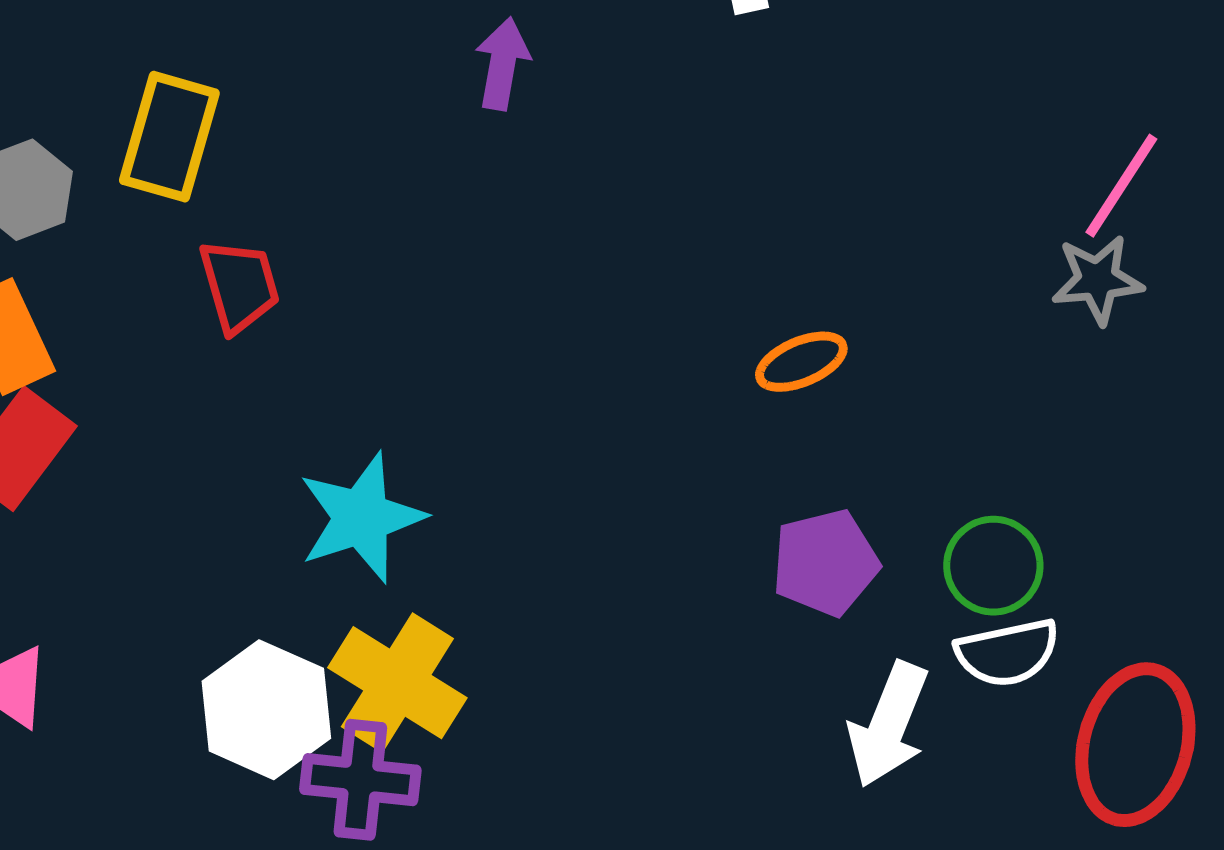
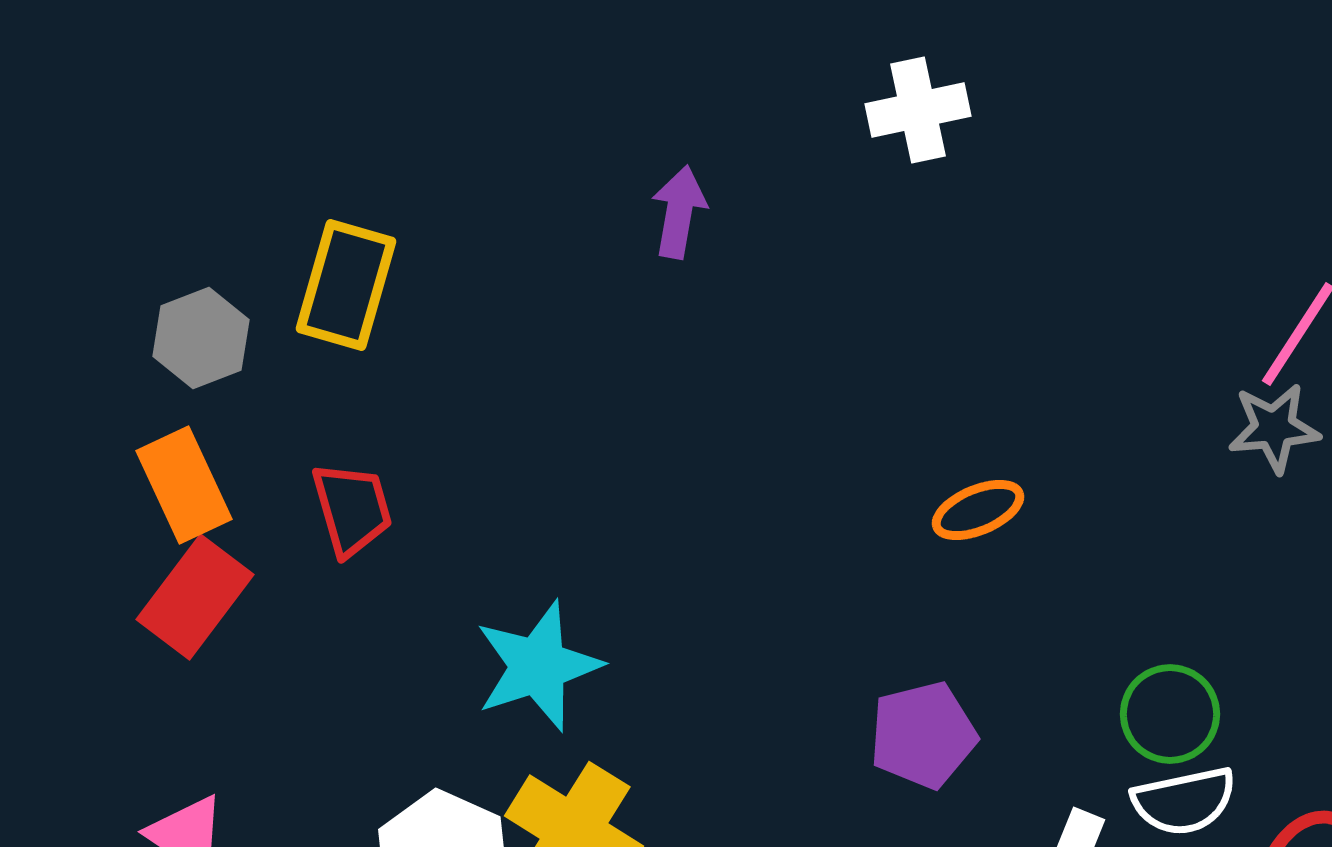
red trapezoid: (239, 286) -> (352, 509), moved
purple pentagon: (825, 563) -> (923, 735), moved

